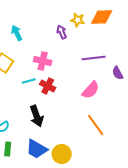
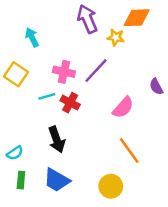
yellow star: (78, 20) -> (116, 37), moved
purple arrow: (62, 32) -> (87, 19), moved, size x1.6
purple line: (94, 58) -> (96, 71), moved, turned -40
yellow circle: (62, 154) -> (111, 186), moved

